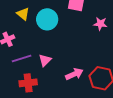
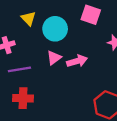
pink triangle: (45, 60) -> (54, 58), moved
pink arrow: (74, 74) -> (77, 61), moved

